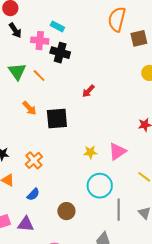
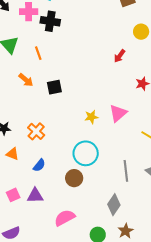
orange line: (39, 76) -> (38, 53), moved, turned 32
red arrow: (88, 91) -> (120, 56), moved
black square: (57, 118) -> (54, 87), size x0.7
cyan circle: (100, 186) -> (86, 153), moved

